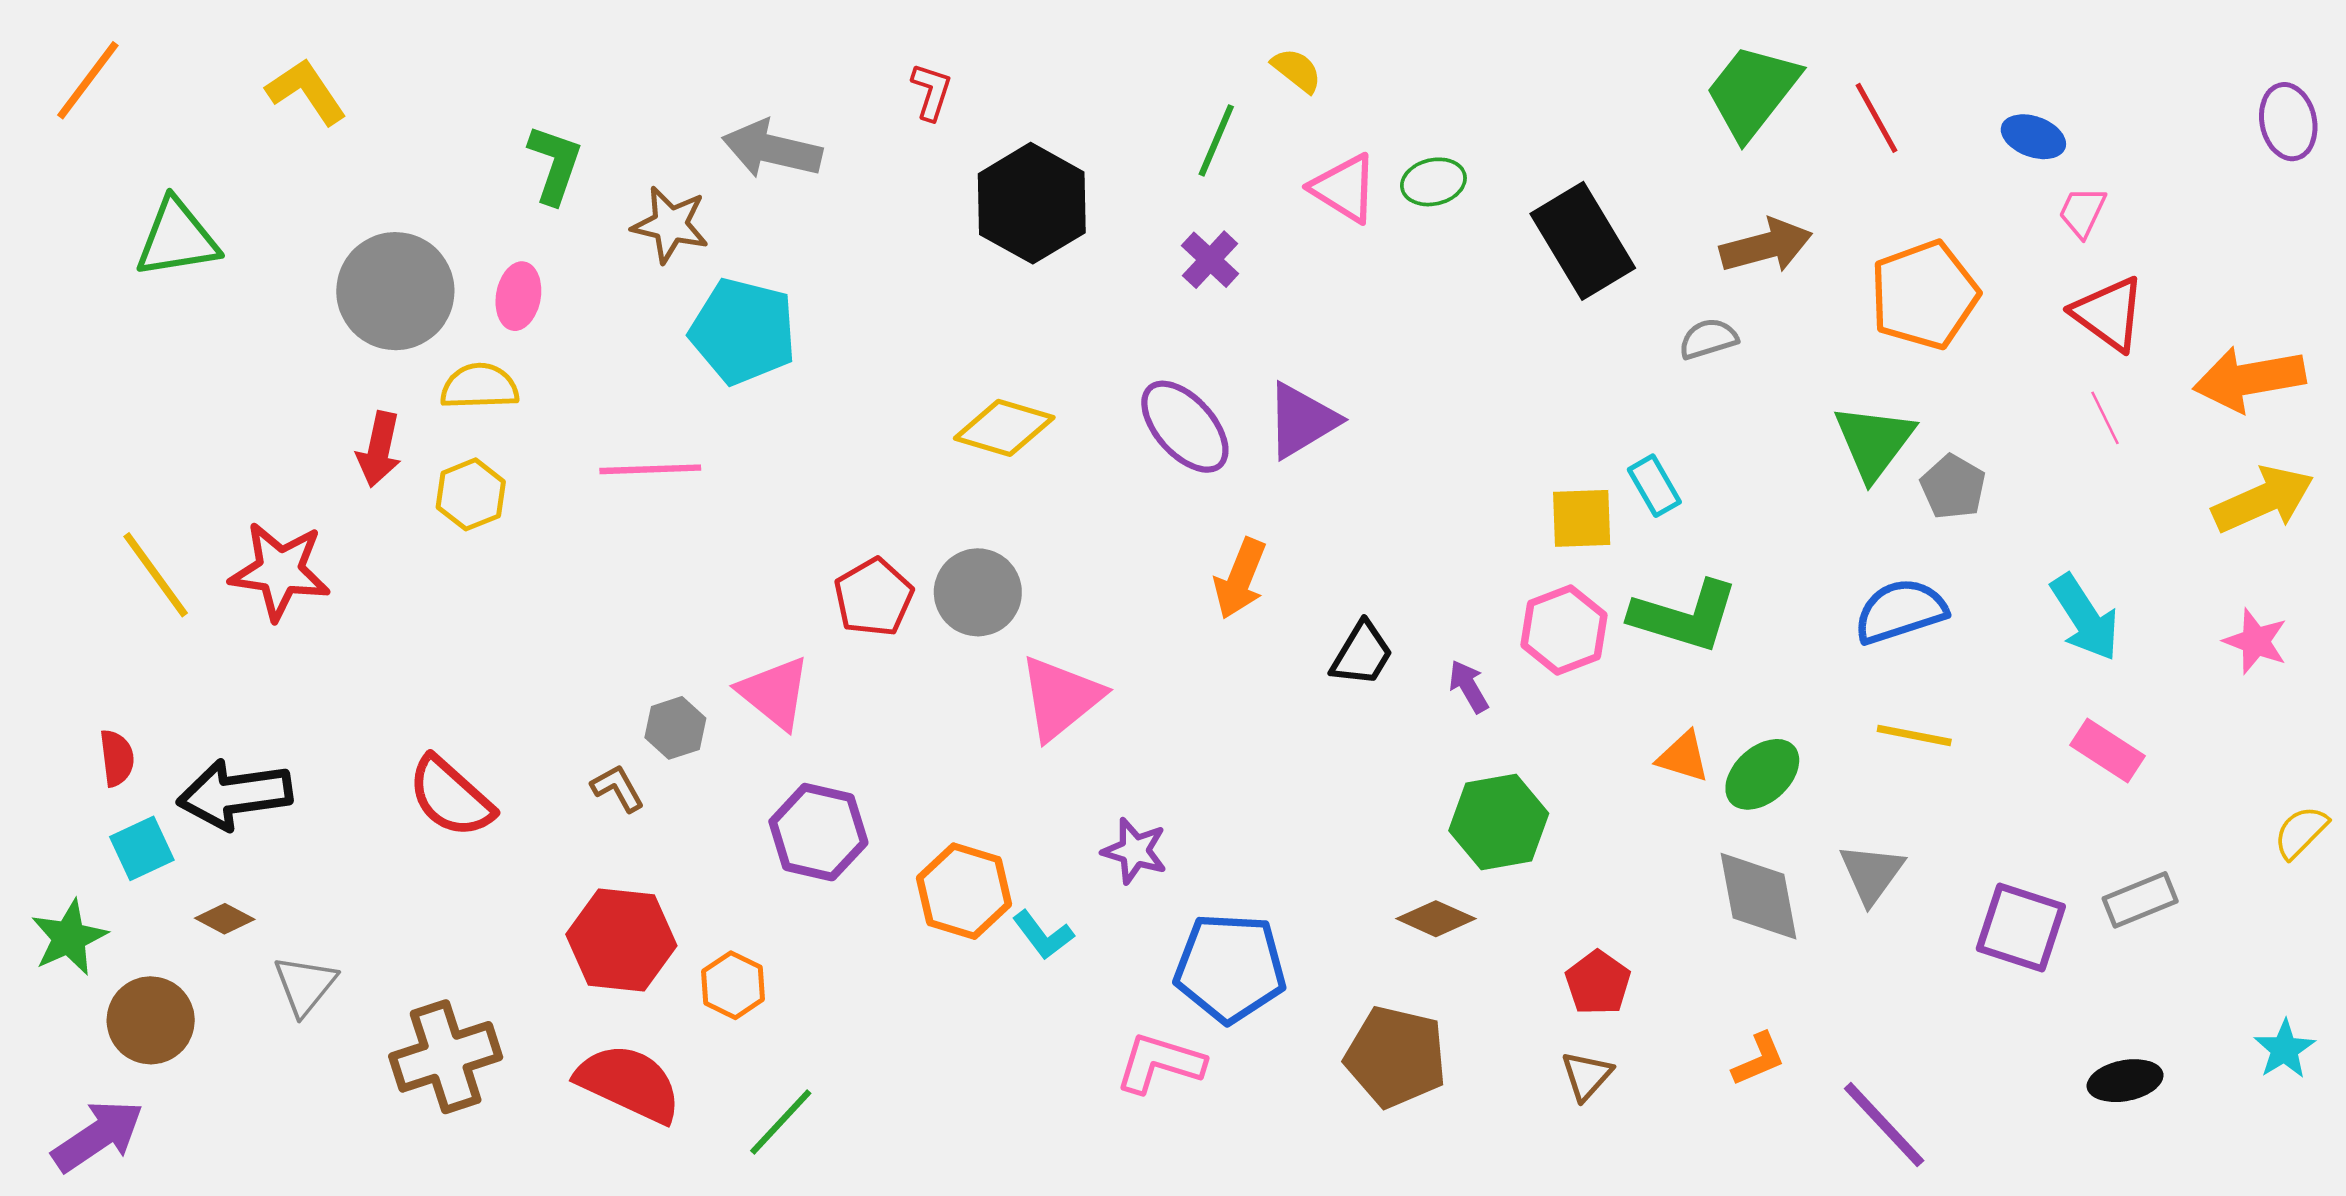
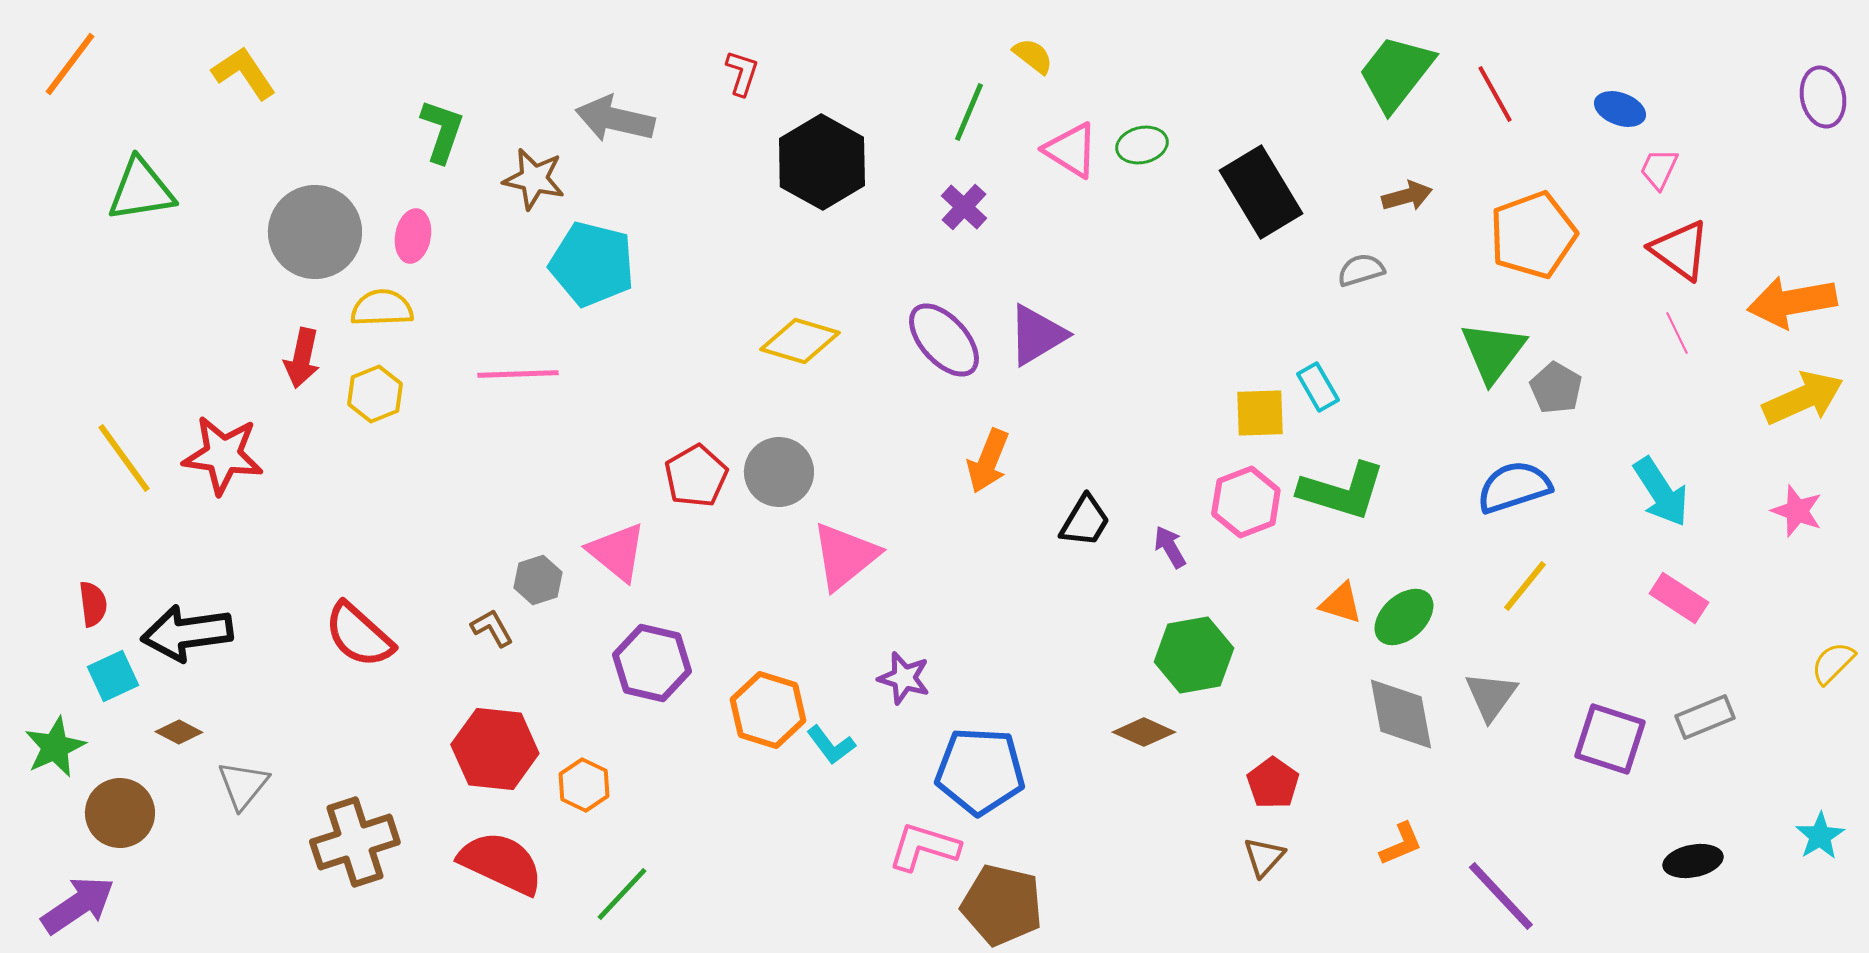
brown arrow: (1766, 246) -> (1407, 196), size x0.7
yellow line: (1914, 735) -> (1525, 586), turned -62
brown pentagon: (1396, 1057) -> (1002, 905), moved

